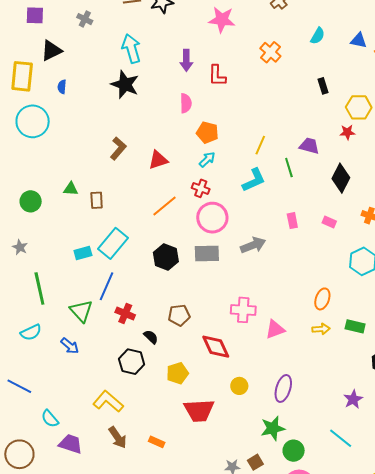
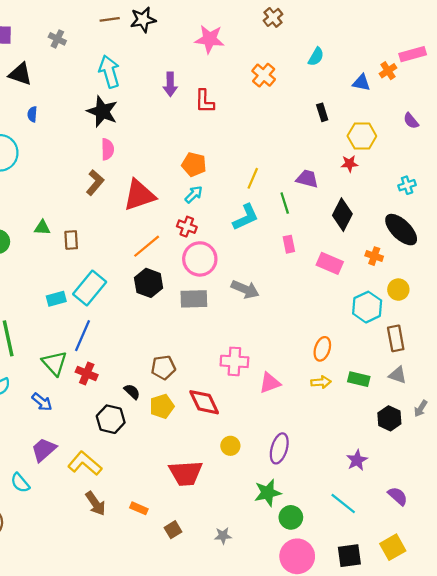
blue triangle: (359, 40) -> (361, 83), moved
black triangle: (51, 51) -> (20, 74), turned 45
pink semicircle: (186, 103) -> (107, 149), moved
red triangle: (158, 160) -> (139, 195), size x1.5
pink rectangle: (292, 221) -> (289, 244), moved
pink rectangle: (329, 222) -> (330, 263), size x1.6
gray arrow: (253, 245) -> (245, 289), turned 45
black hexagon: (166, 257) -> (149, 283), moved
red cross: (125, 314) -> (87, 373), moved
yellow pentagon: (177, 373) -> (162, 406), moved
purple trapezoid: (71, 444) -> (44, 450), moved, turned -60
brown square: (255, 462) -> (173, 530), moved

